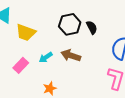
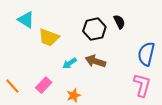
black semicircle: (92, 27) -> (119, 22), moved
pink rectangle: (21, 65) -> (44, 85), moved

